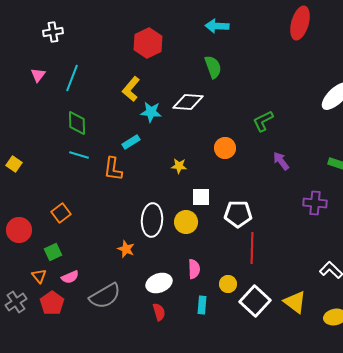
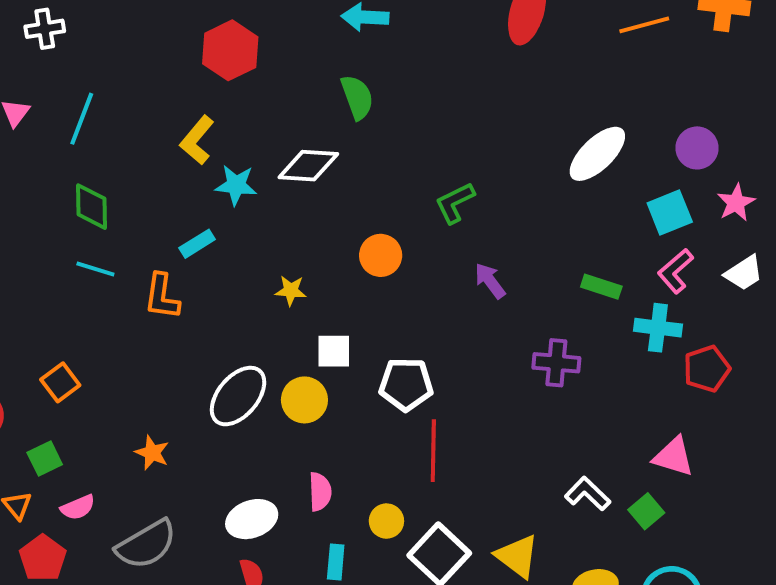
white ellipse: (152, 220) -> (238, 396), turned 36
orange star: (126, 249) -> (152, 453), moved

